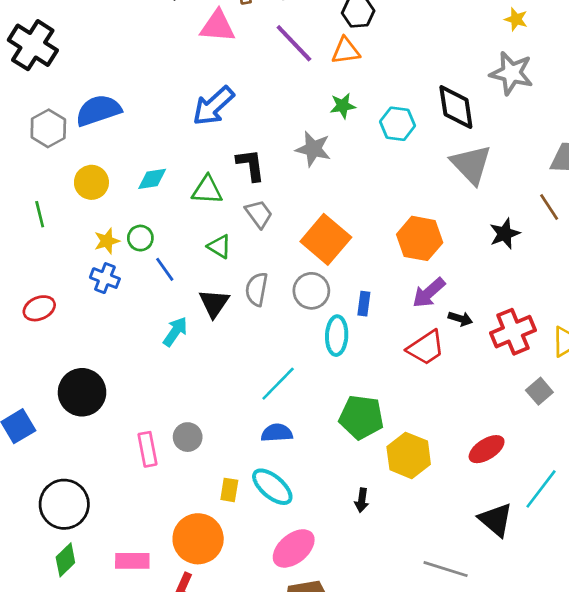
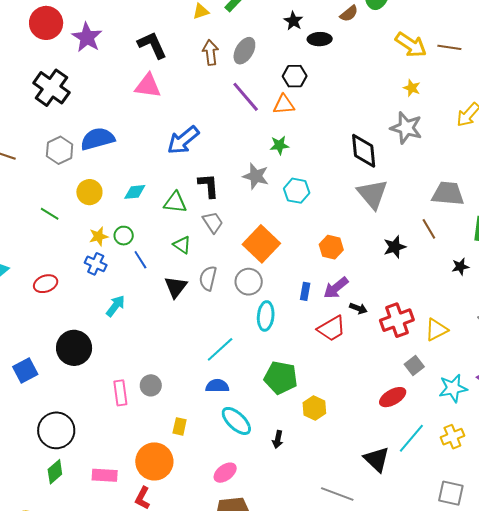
pink triangle: (218, 26) -> (148, 86), moved
cyan hexagon: (397, 124) -> (297, 191), moved
green line: (40, 214) -> (50, 214), turned -48
orange hexagon: (420, 238) -> (331, 247), size x0.7
blue rectangle: (364, 304) -> (305, 291), moved
cyan arrow: (175, 332) -> (116, 306), moved
red ellipse: (487, 449) -> (393, 397), moved
yellow hexagon: (409, 455) -> (314, 408), size x0.7
cyan ellipse: (272, 487) -> (236, 421), moved
pink ellipse: (294, 548) -> (225, 473), size x0.7

